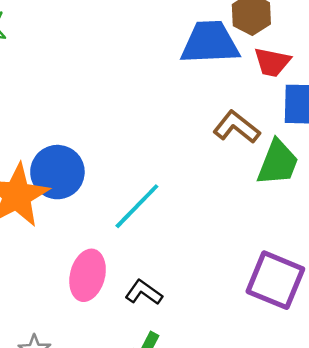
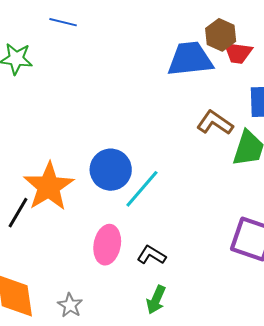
red trapezoid: (272, 62) -> (238, 53), moved
blue circle: (57, 172) -> (111, 170), moved

